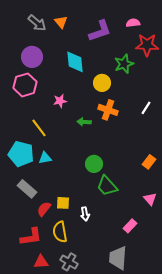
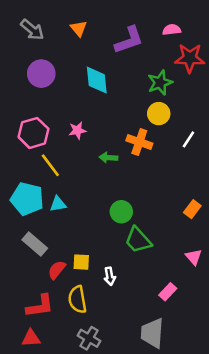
gray arrow: (37, 23) -> (32, 30), moved
yellow circle: (102, 83) -> (159, 114), moved
pink hexagon: (25, 85) -> (33, 133), moved
red triangle: (41, 262) -> (31, 338), moved

